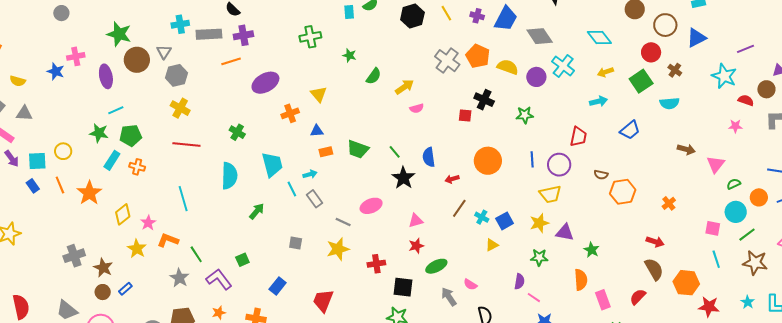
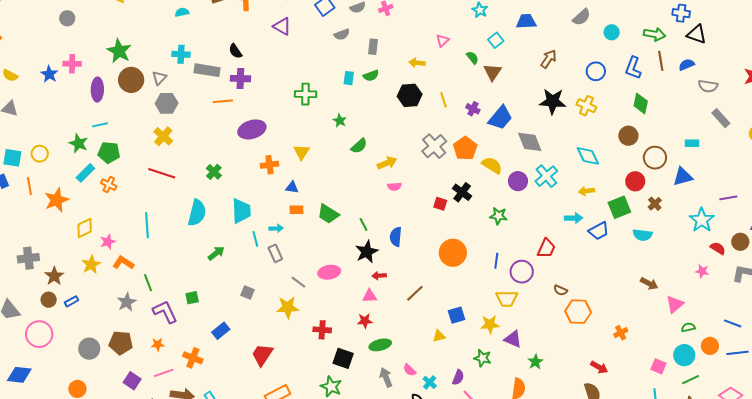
blue trapezoid: (630, 130) -> (599, 231), moved
red arrow: (452, 179) -> (379, 276), moved
cyan cross: (482, 217) -> (430, 382), moved

